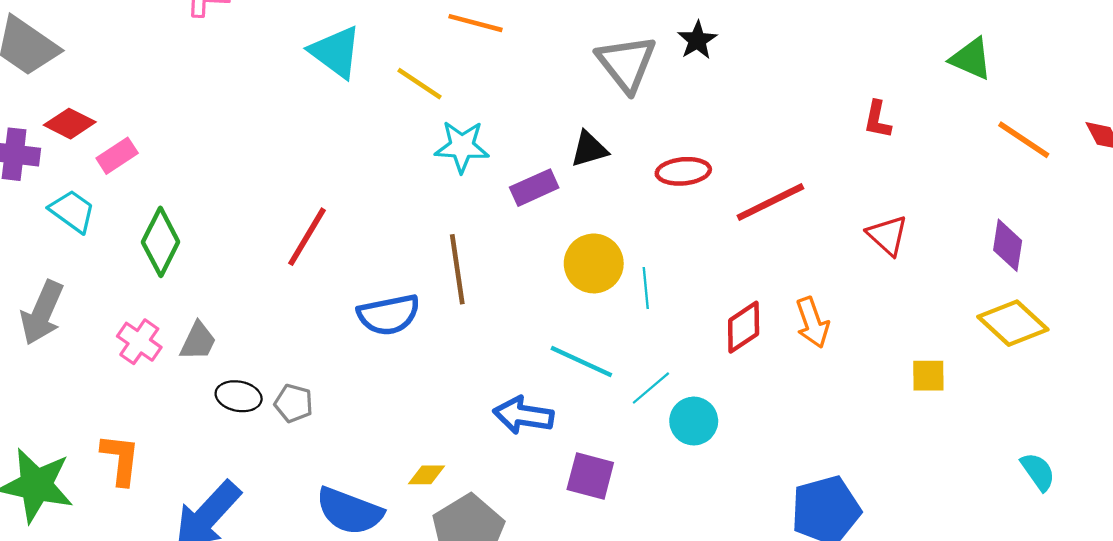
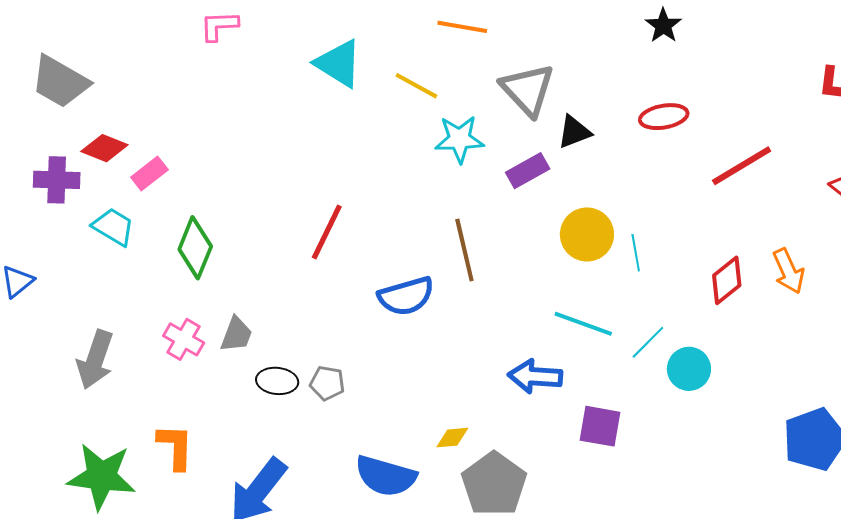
gray triangle: (626, 63) -> (528, 90), moved
red ellipse: (683, 171) -> (664, 117), moved
gray arrow: (42, 313) -> (95, 360), moved

